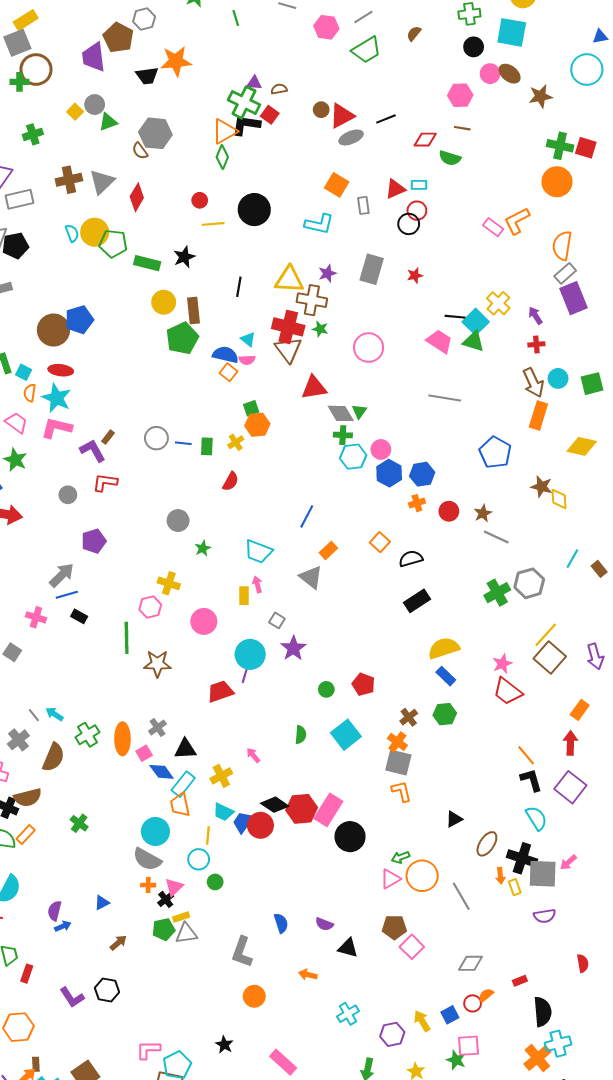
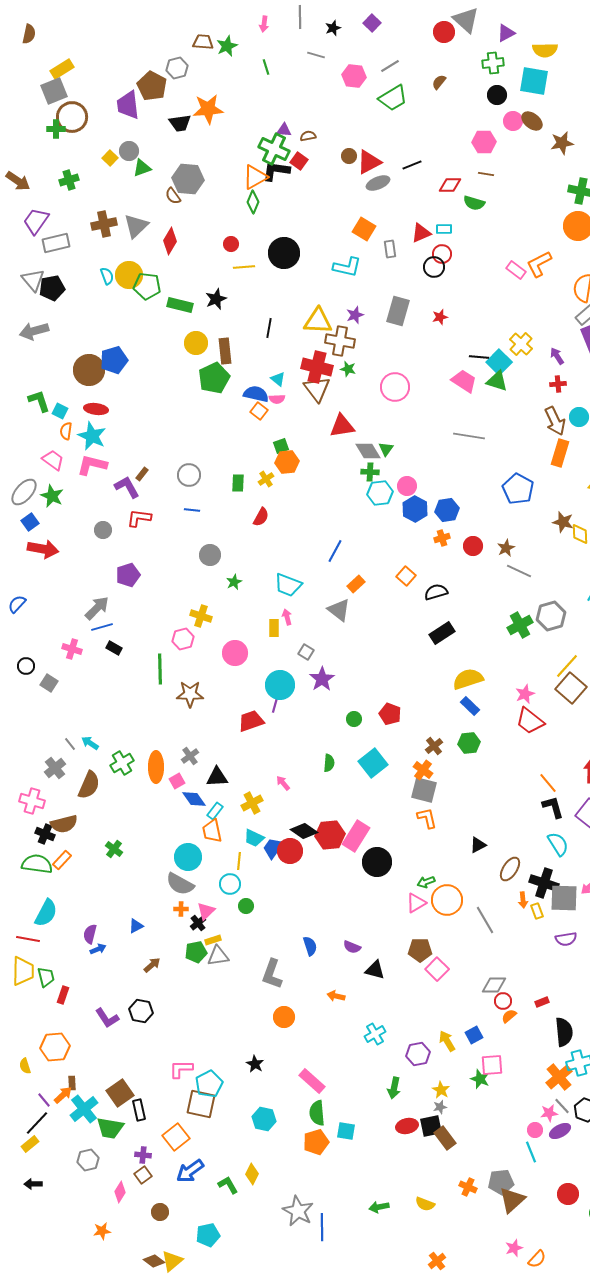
blue line: (183, 443) -> (192, 510), moved
cyan rectangle: (183, 784) -> (215, 811), size x0.7
red circle: (473, 1003) -> (503, 1001), moved

